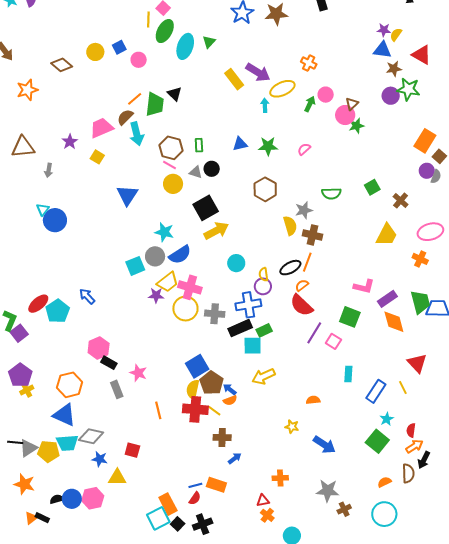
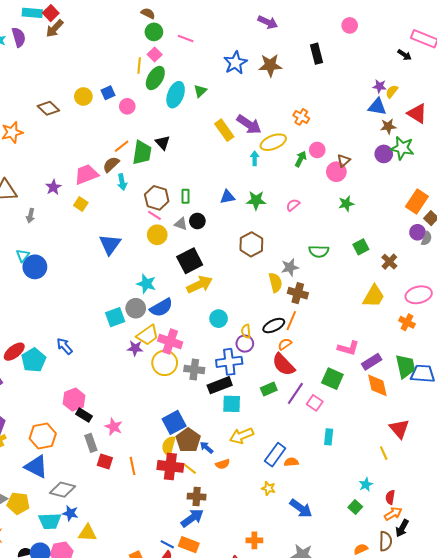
green star: (356, 126) -> (346, 204), moved
cyan arrow: (137, 134) -> (122, 182), size x0.7
green rectangle: (264, 330) -> (269, 389), moved
blue rectangle: (376, 391) -> (275, 455), moved
orange semicircle: (230, 400) -> (223, 464), moved
green square: (377, 441) -> (355, 507), size x0.6
cyan trapezoid: (67, 443) -> (50, 521), moved
red square: (132, 450) -> (105, 461), moved
blue arrow: (235, 458) -> (192, 518), moved, size x1.6
blue line: (195, 485) -> (167, 544), turned 40

